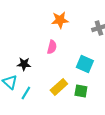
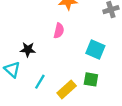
yellow rectangle: (59, 87) -> (67, 89), moved
cyan line: (26, 93) -> (40, 82), moved

